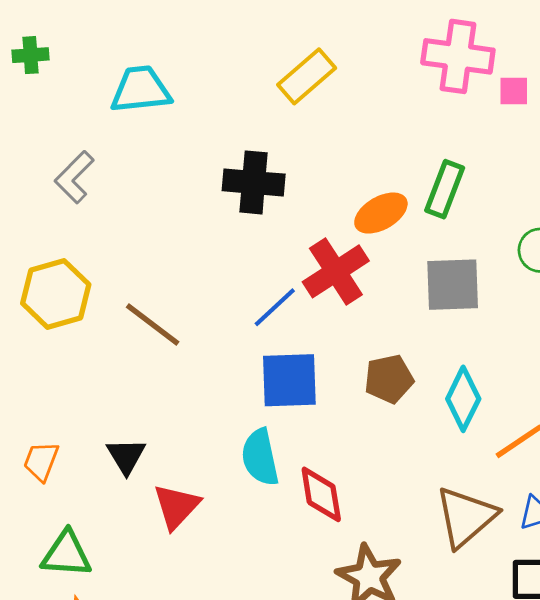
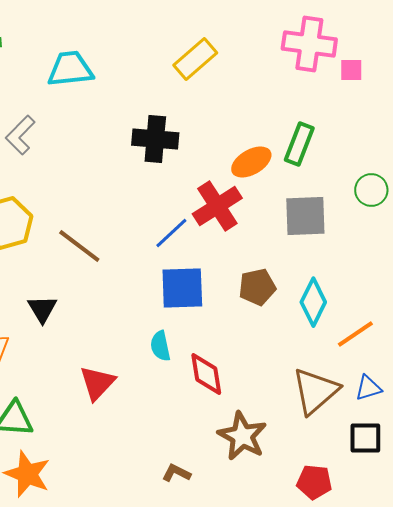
black triangle: (126, 456) -> (42, 309), moved
cyan semicircle: (260, 457) -> (160, 346), size x0.7

